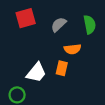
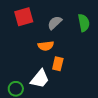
orange semicircle: (73, 49) -> (46, 46), moved
white trapezoid: (36, 73) -> (40, 79), moved

